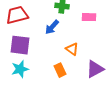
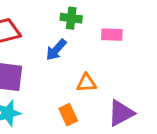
orange triangle: (72, 49) -> (86, 83), turned -40

